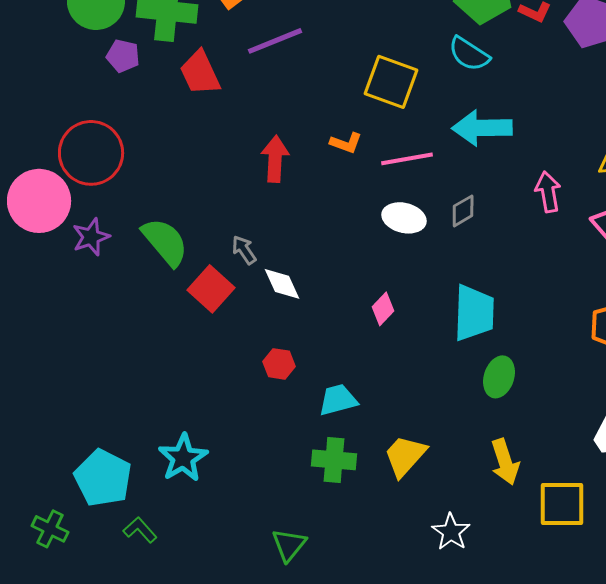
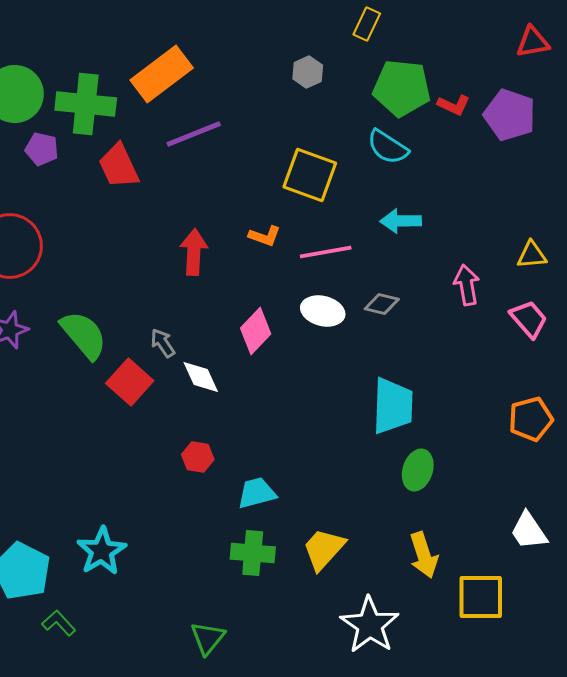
cyan arrow: (482, 128) -> (401, 221), size x0.7
gray diamond: (463, 211) -> (382, 304), turned 44
pink diamond: (383, 309) -> (256, 331), moved, size x1.4
white star: (451, 532) -> (370, 625), size x1.5

